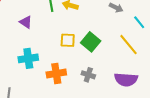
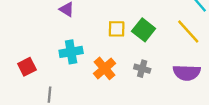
orange cross: (56, 73) -> (105, 68), turned -30

